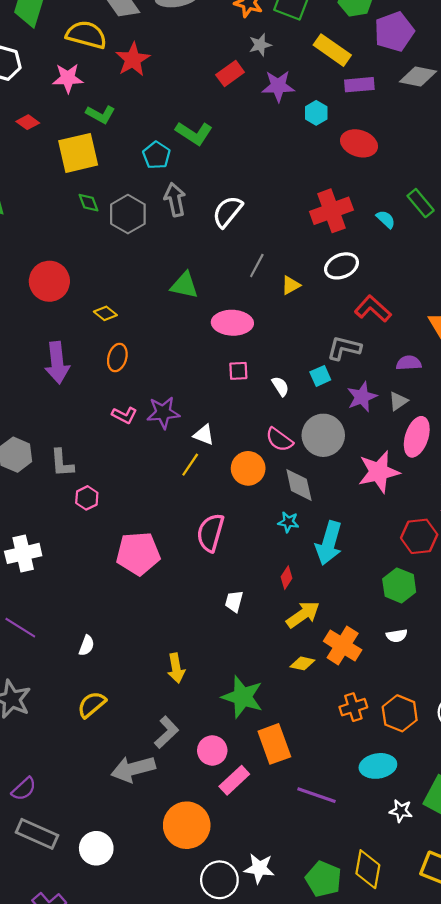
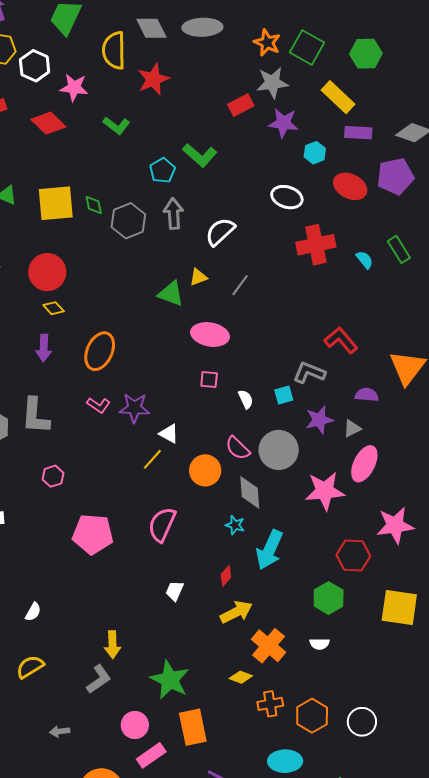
purple pentagon: (394, 32) -> (395, 176), moved
yellow semicircle: (86, 35) -> (114, 50), turned -114
gray star: (260, 45) -> (272, 83), size x1.5
pink star: (68, 78) -> (74, 88), moved
red diamond: (28, 122) -> (48, 123), size x1.6
yellow square: (78, 153) -> (56, 203), moved
white ellipse: (342, 266) -> (287, 197), moved, turned 32
yellow triangle: (291, 285) -> (198, 277), moved
yellow diamond: (105, 313) -> (54, 308), moved
orange ellipse: (117, 357) -> (100, 351), size x1.5
purple arrow: (57, 363) -> (44, 348), size x0.7
gray L-shape: (62, 463) -> (35, 416), moved, size x1.4
yellow diamond: (302, 663) -> (241, 677), moved
gray L-shape: (167, 732) -> (99, 679), moved
gray arrow: (133, 769) -> (60, 731), size x0.5

